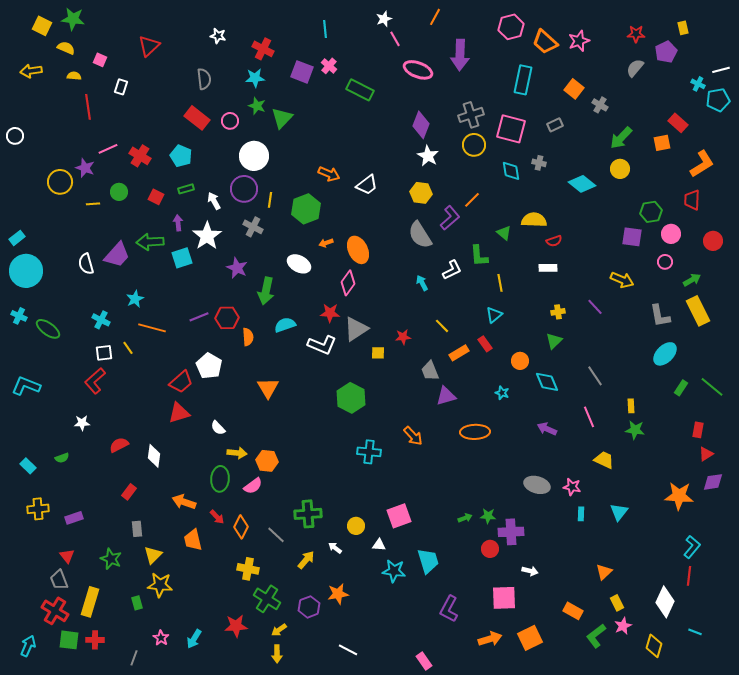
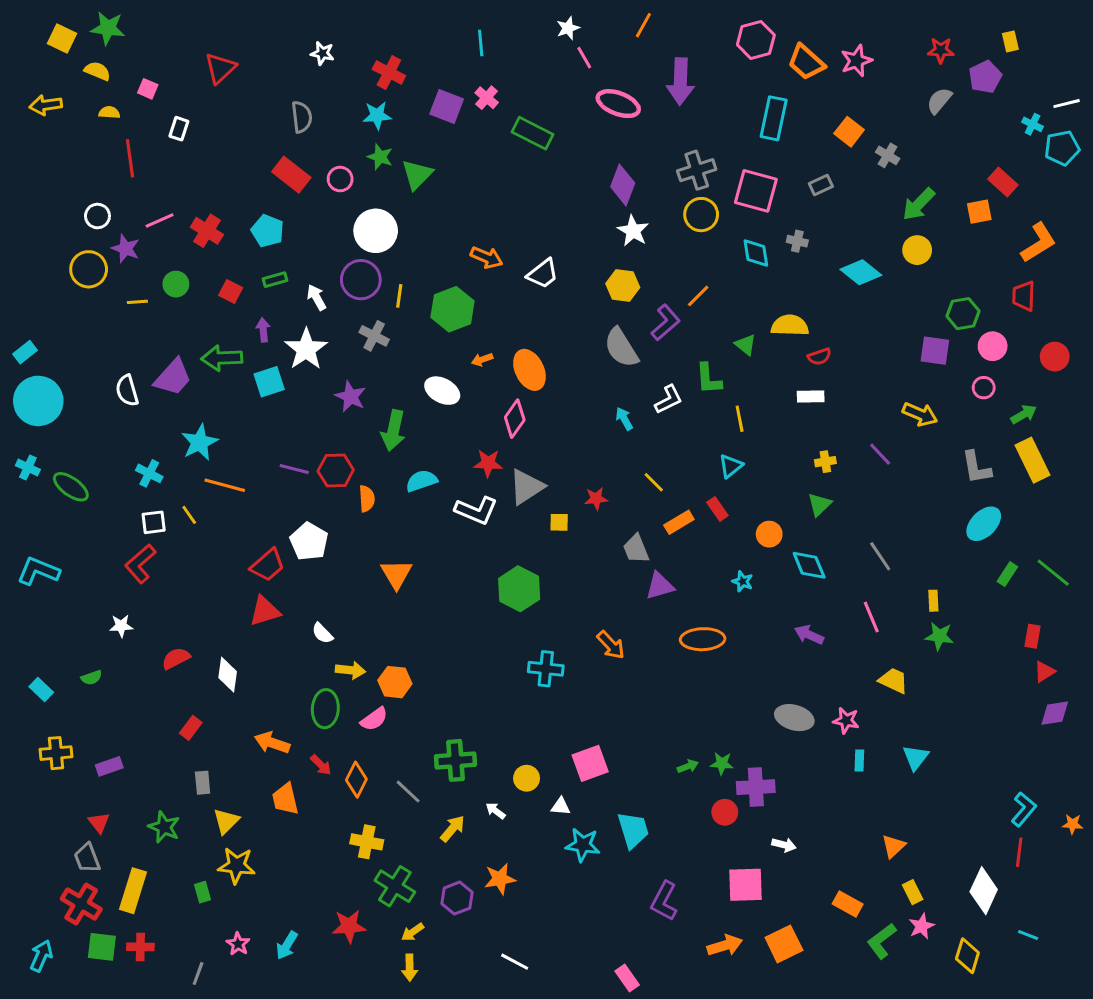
white circle: (15, 136) -> (97, 216), moved
cyan star: (135, 299) -> (200, 442), size x1.4
purple line: (199, 317) -> (294, 469), turned 36
orange star: (679, 496) -> (1072, 824), moved, size x0.5

